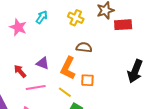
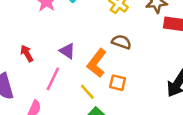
red arrow: (20, 71) -> (27, 53), moved
pink line: (36, 88) -> (53, 79), turned -66

